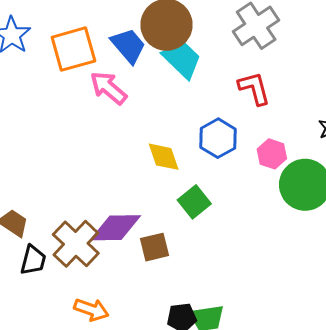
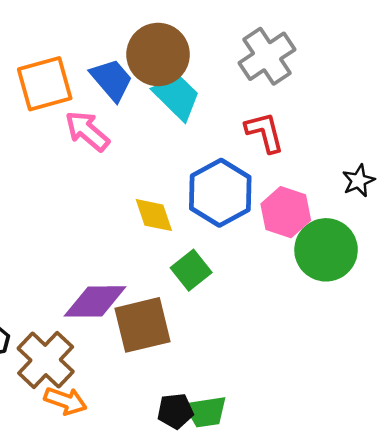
blue hexagon: (218, 138) -> (220, 193), size x1.4
pink hexagon: (272, 154) -> (286, 212), size x1.4
brown cross: (76, 244) -> (46, 360), moved
brown square: (155, 247) -> (142, 325), size x1.6

